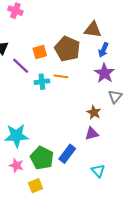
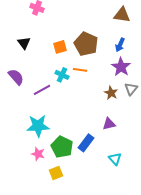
brown triangle: (93, 30) -> (122, 15), moved
purple line: (21, 66) -> (42, 90), moved, turned -72
cyan cross: (42, 82) -> (62, 75), turned 32
brown star: (94, 112) -> (111, 93), moved

